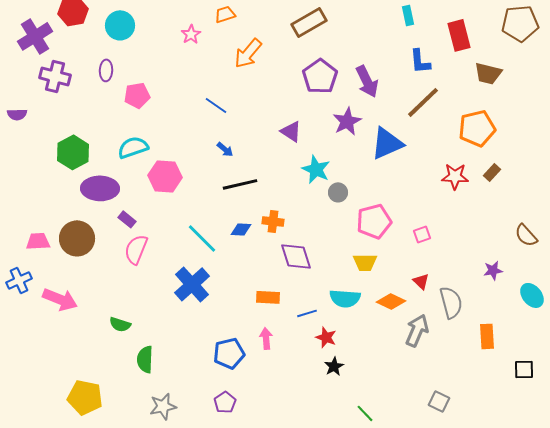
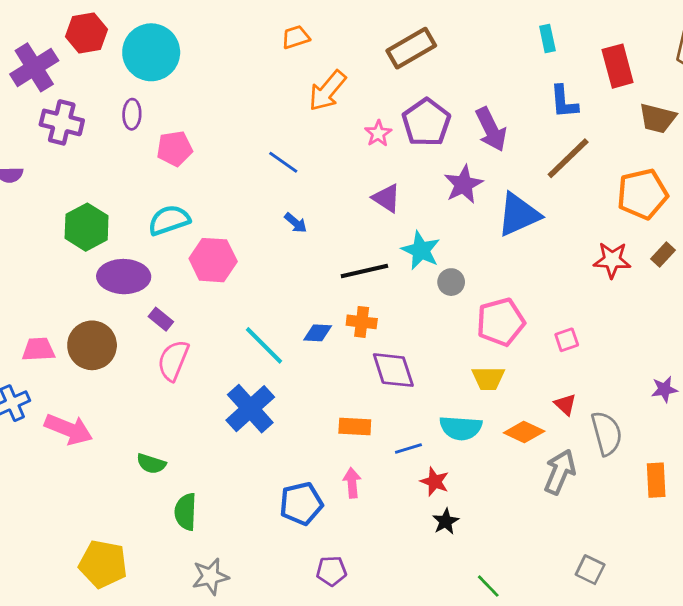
cyan circle: (120, 25) -> (151, 52), size x1.4
pink star: (191, 34) -> (378, 133), moved
black line: (240, 184) -> (364, 271), moved
purple pentagon: (225, 402) -> (331, 571), moved, turned 30

